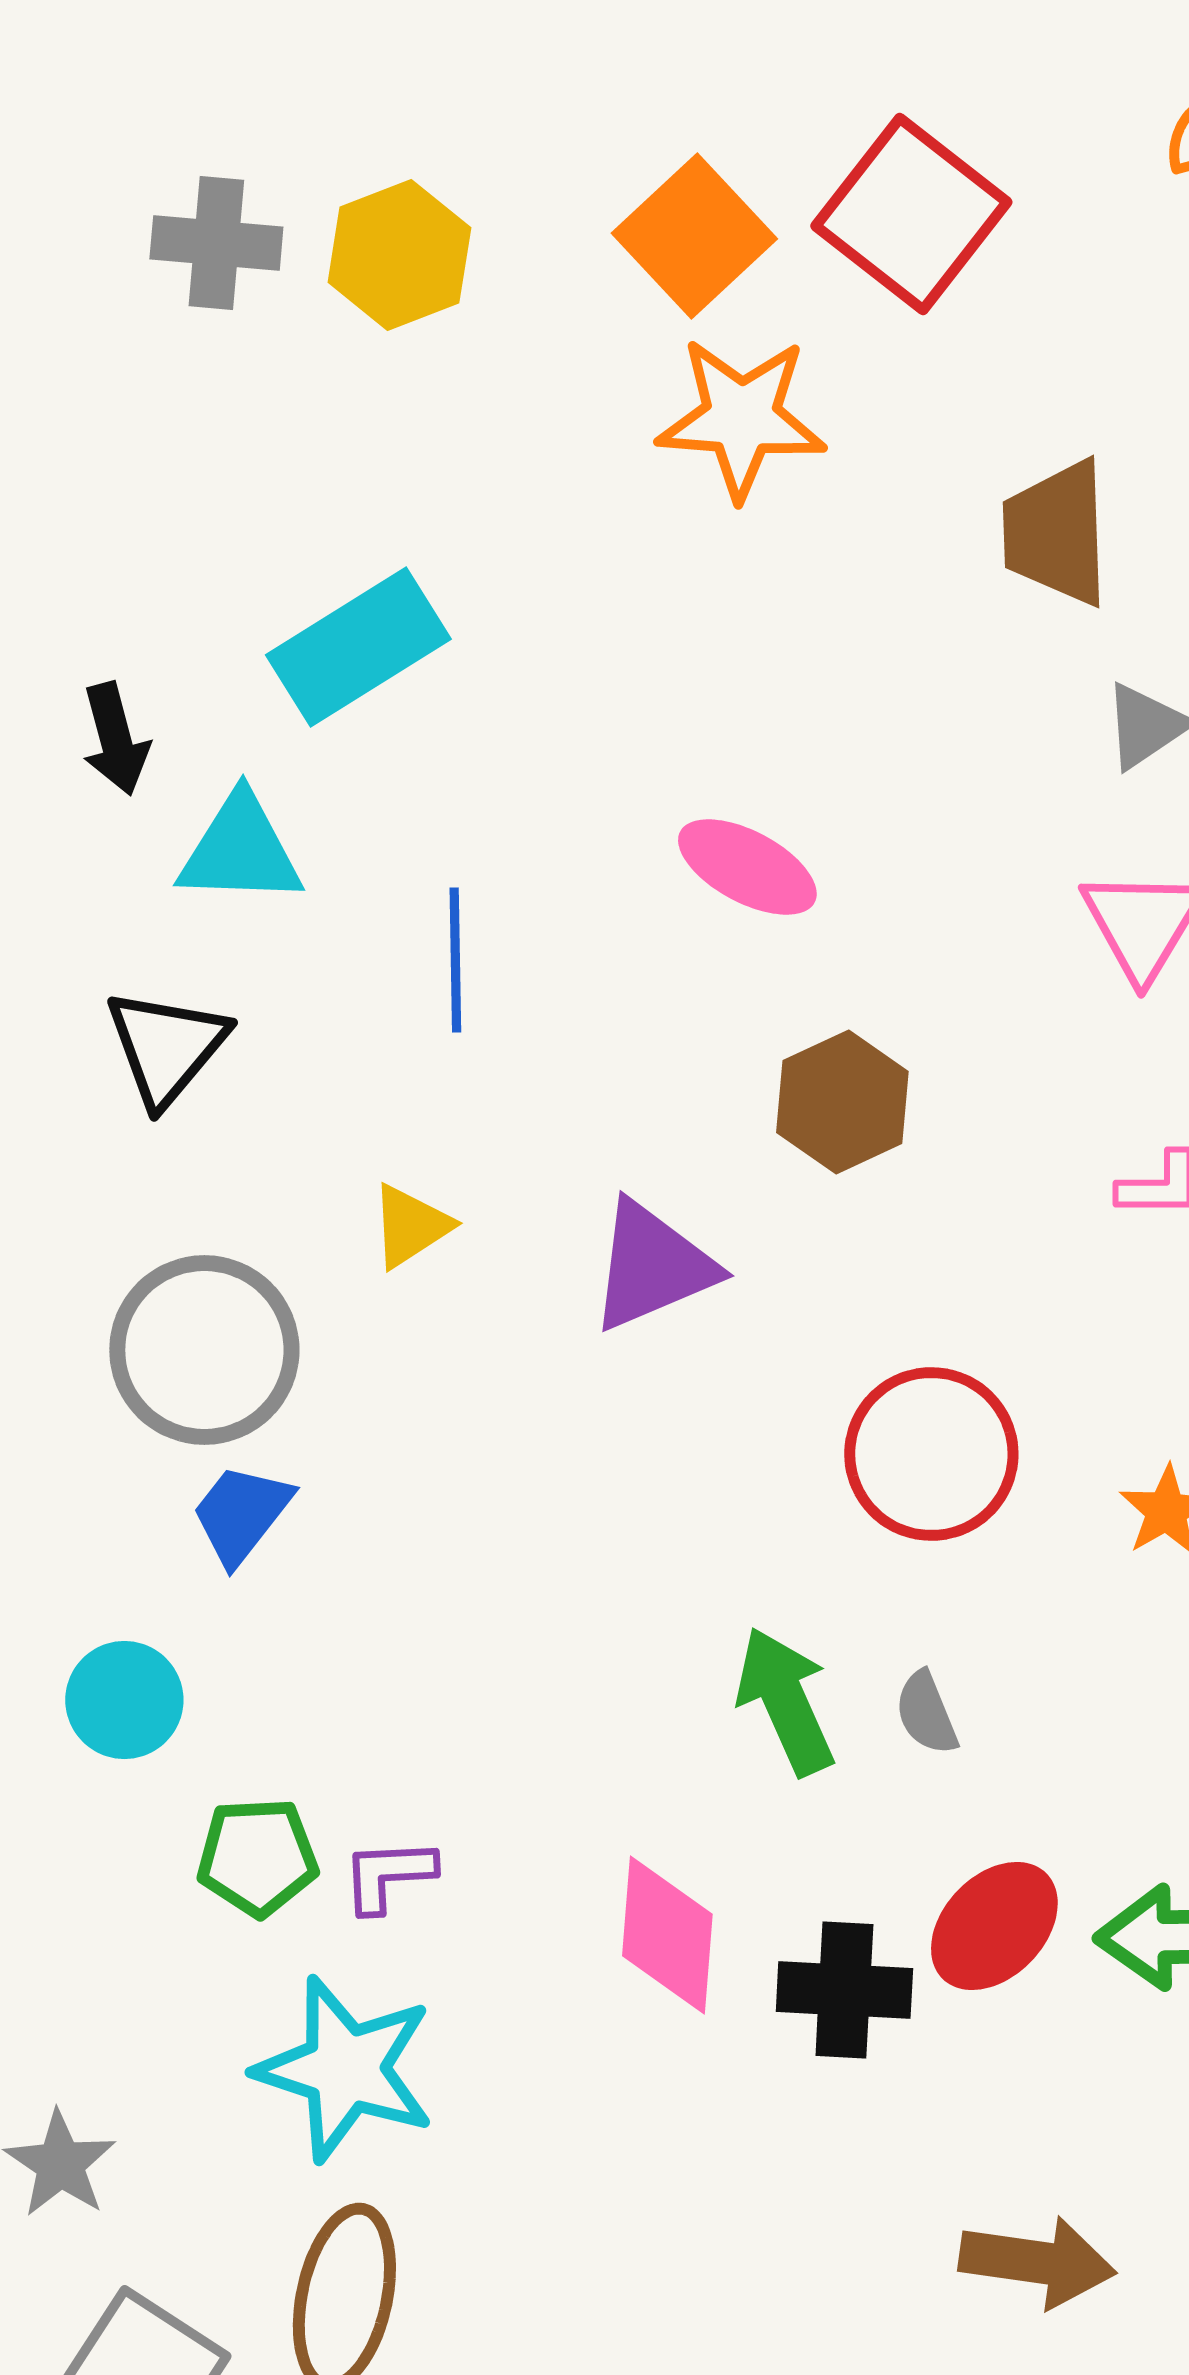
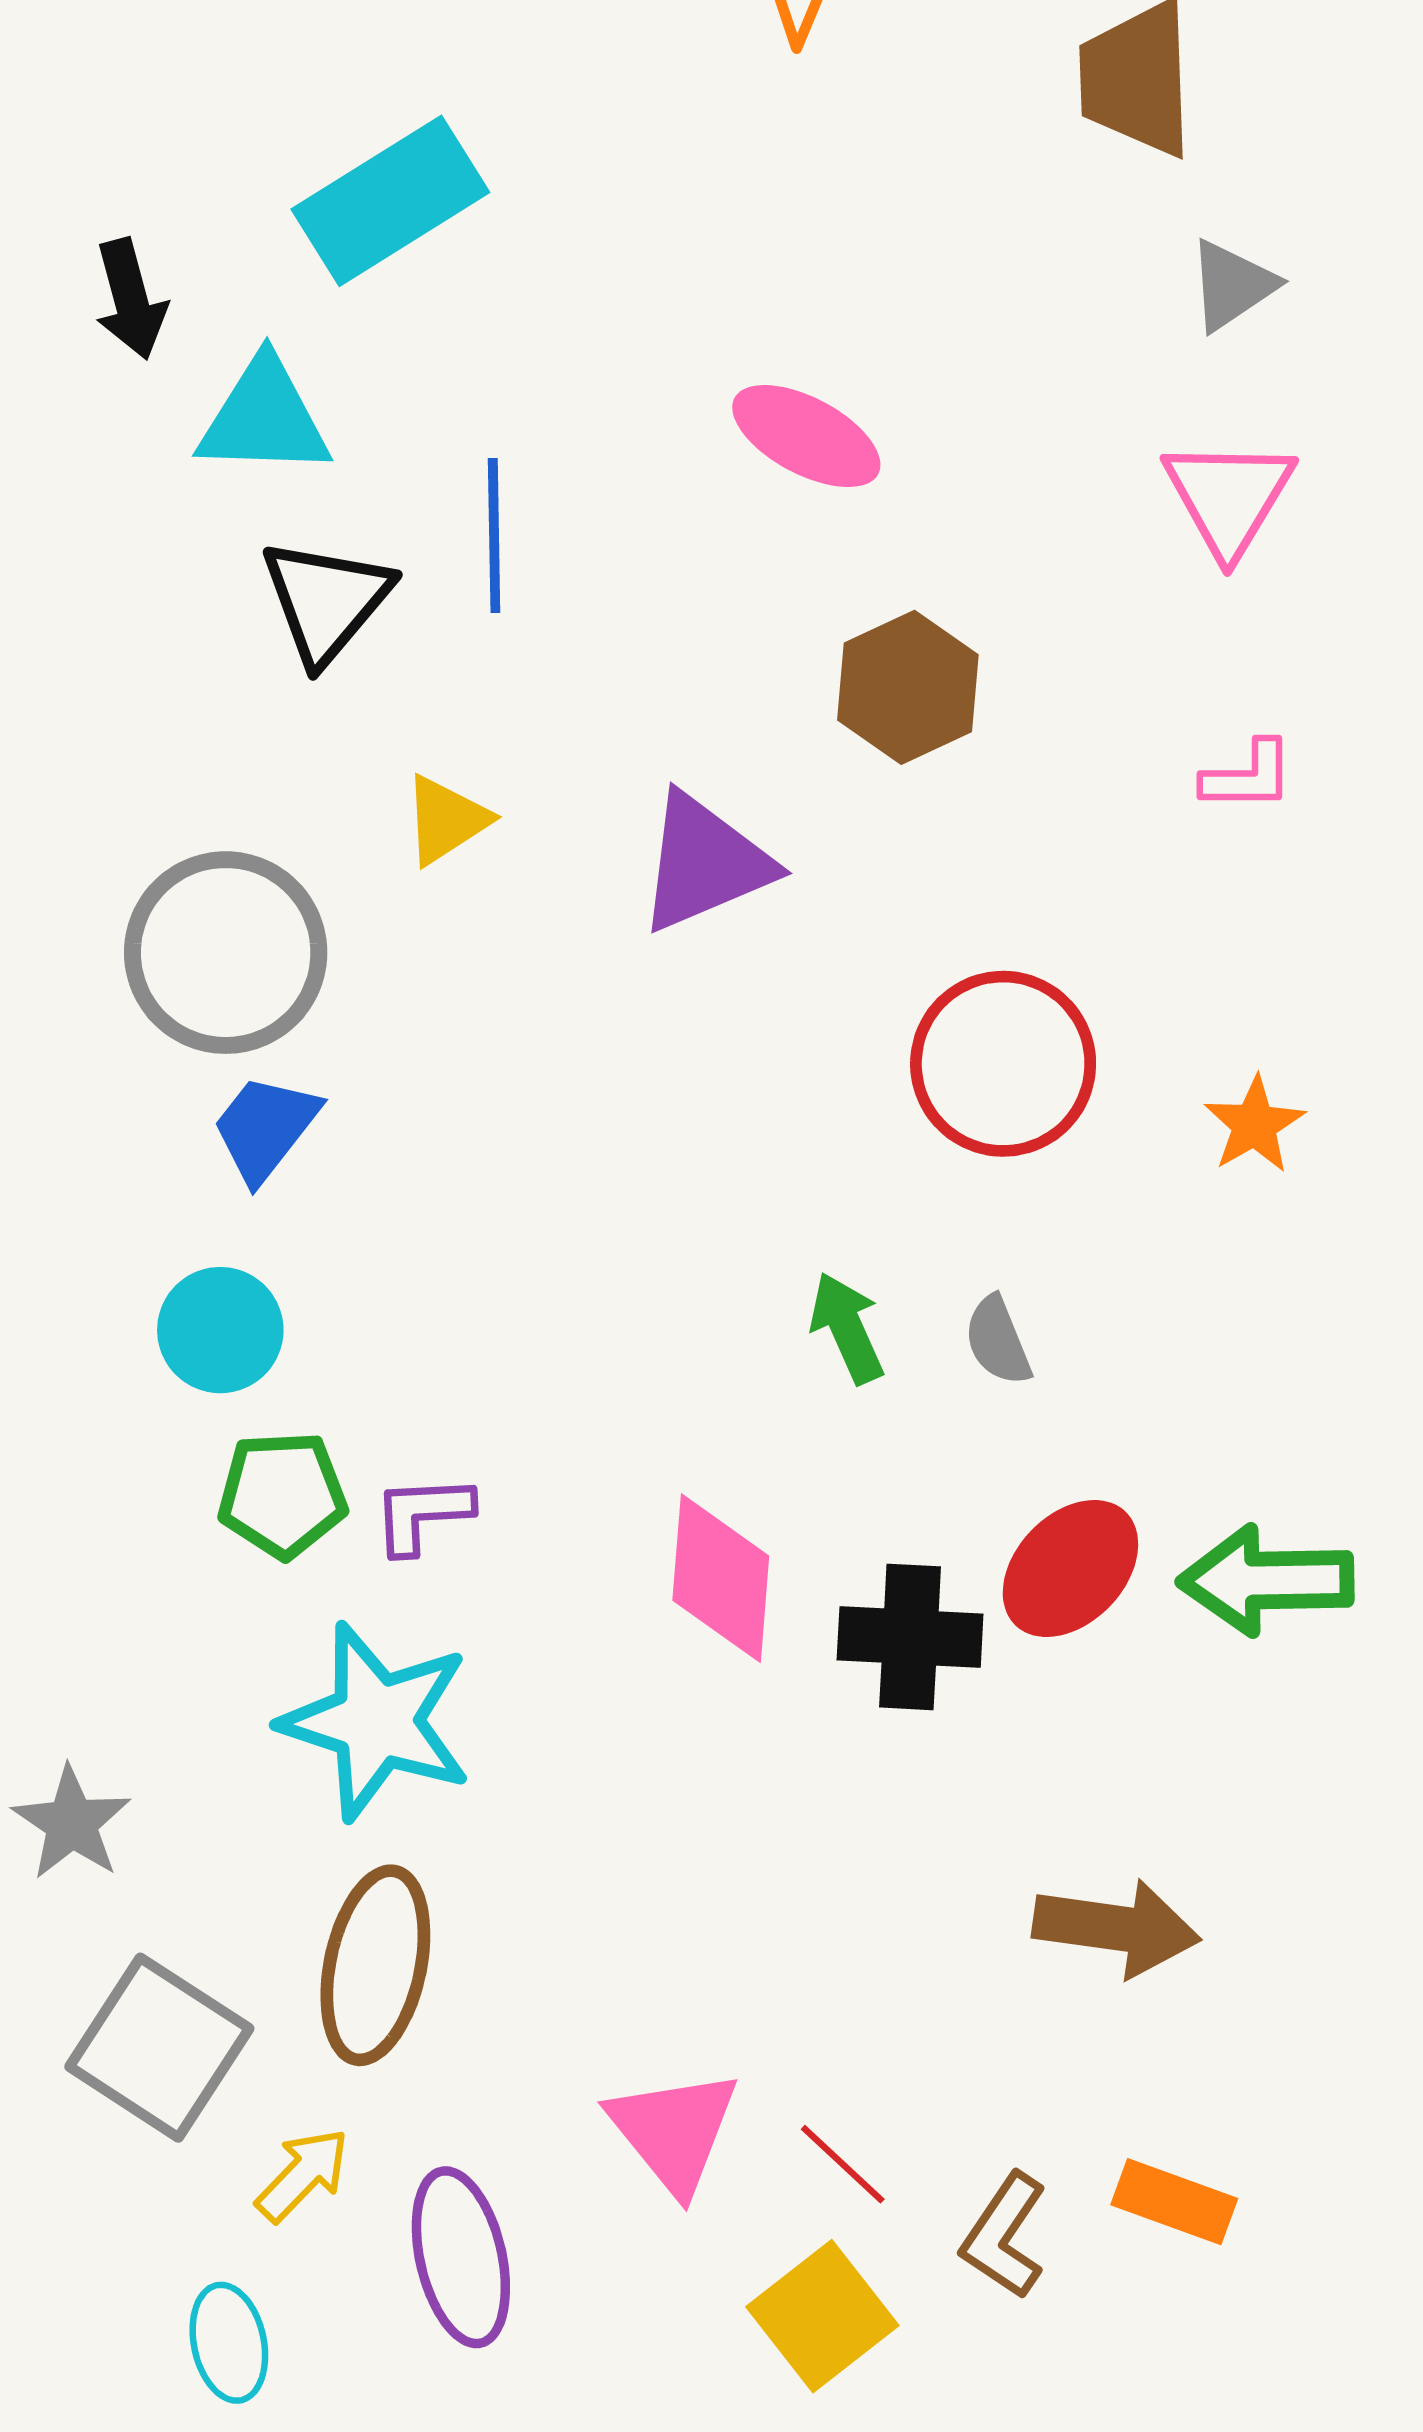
black triangle: (166, 1047) -> (326, 601), moved
cyan circle: (124, 1700) -> (220, 1330), moved
green arrow: (785, 1701) -> (847, 1328), size x0.7

